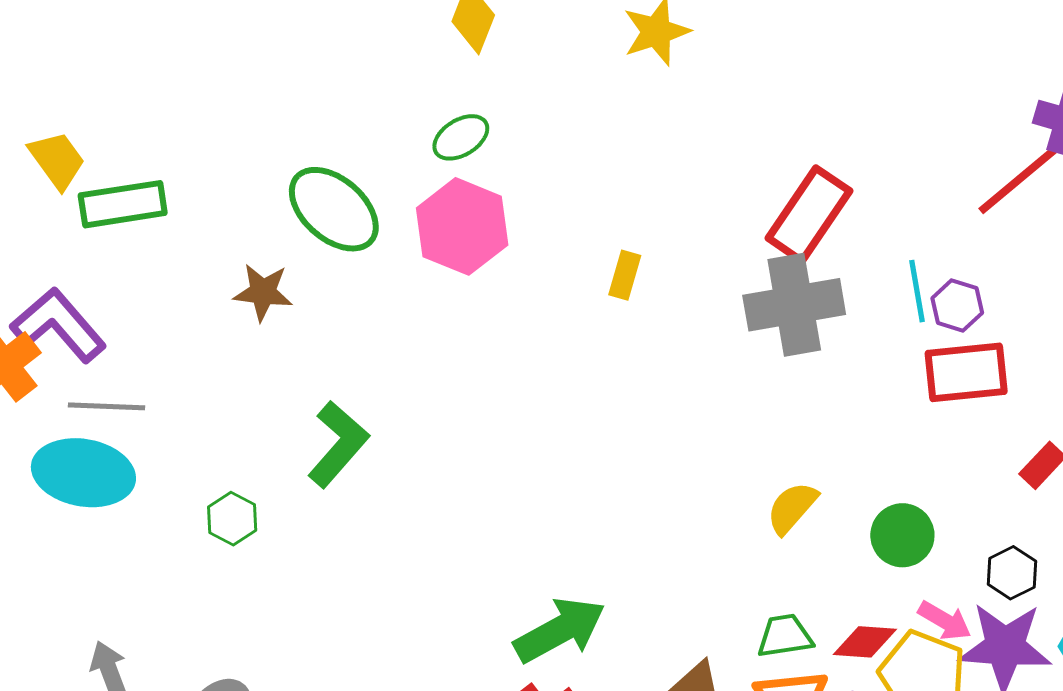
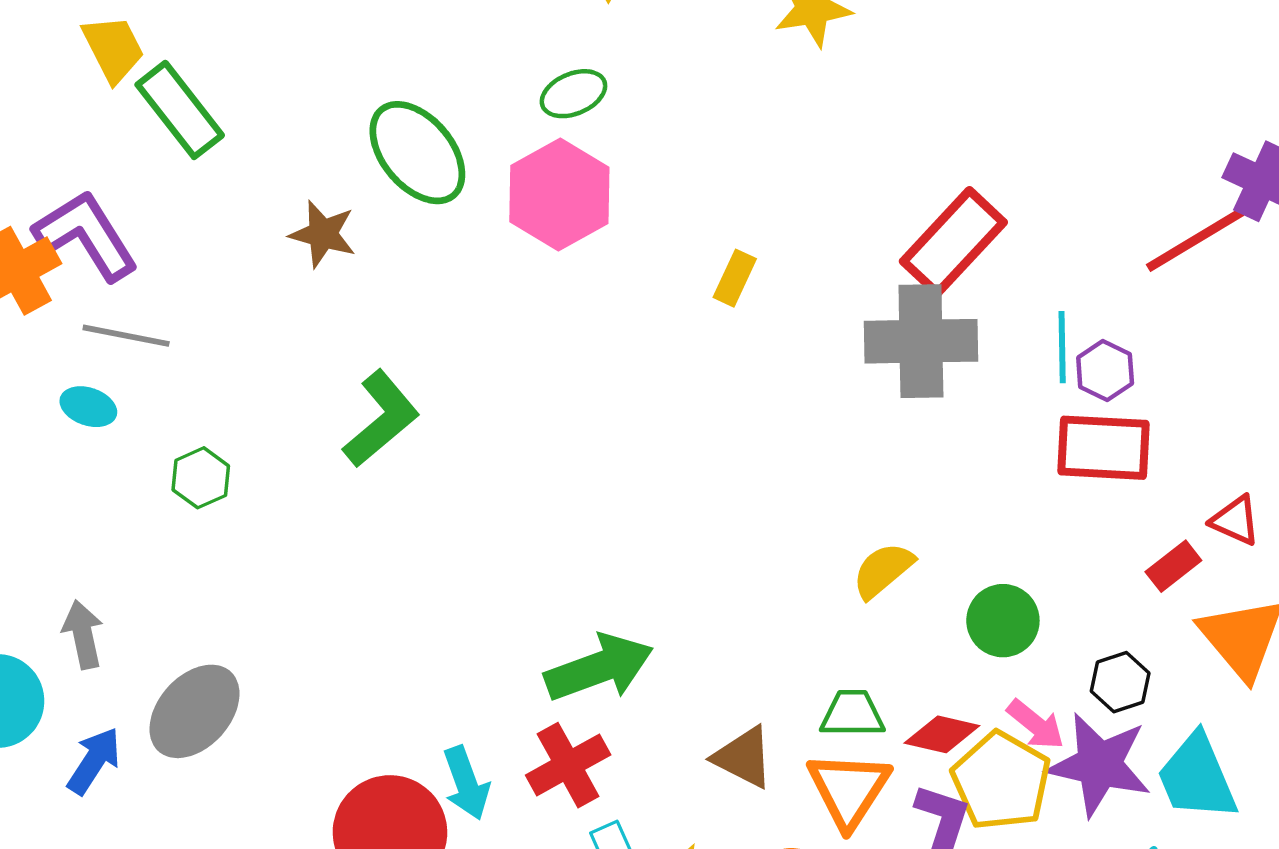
green rectangle: (123, 204) -> (180, 110), turned 52
cyan ellipse: (83, 473) -> (88, 407), size x0.5
green hexagon: (232, 519) -> (201, 478), moved

